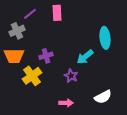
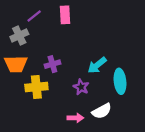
cyan ellipse: (105, 38) -> (120, 81), moved
yellow cross: (32, 76) -> (36, 87), turned 30
white semicircle: (103, 97) -> (102, 111), moved

